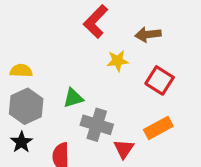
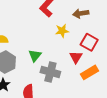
green triangle: (73, 98) -> (35, 56), turned -32
red triangle: (124, 149) -> (76, 57), moved

